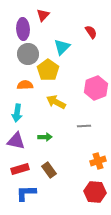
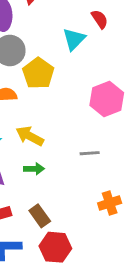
cyan triangle: (62, 47) -> (74, 39), moved
yellow arrow: (56, 102) -> (30, 136), moved
red hexagon: (95, 192) -> (55, 247), moved

